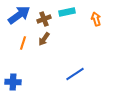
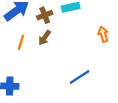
orange arrow: (96, 19) -> (103, 34), moved

